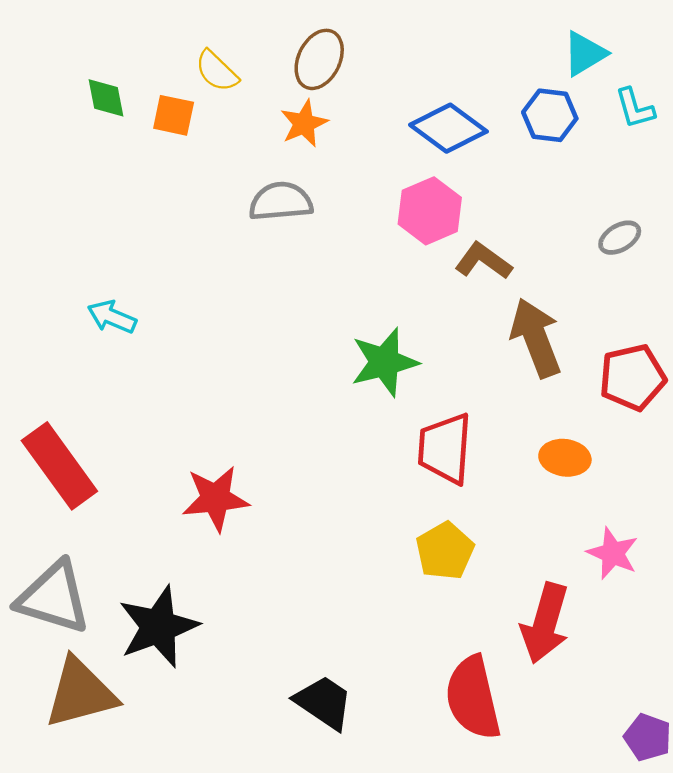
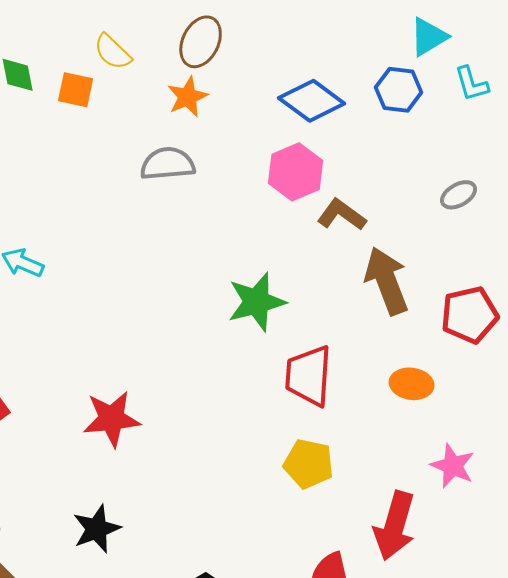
yellow pentagon: (445, 551) -> (309, 464), turned -30
black star: (158, 627) -> (97, 529), moved, size x0.7

